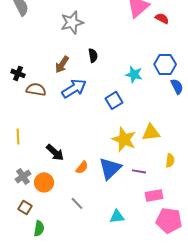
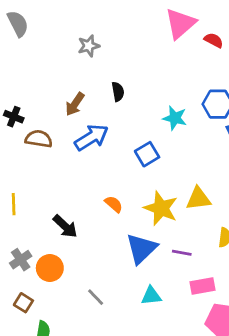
gray star: (72, 22) -> (89, 46), size x0.7
orange semicircle: (82, 167) -> (114, 204), moved, turned -88
cyan triangle: (117, 216) -> (151, 296), moved

